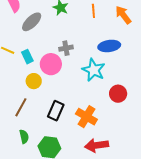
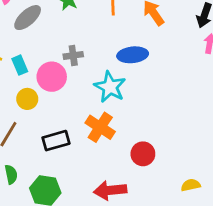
red circle: (118, 94) -> (143, 154), moved
black rectangle: (56, 111) -> (56, 141), turned 48
orange cross: (86, 117) -> (100, 127), moved

